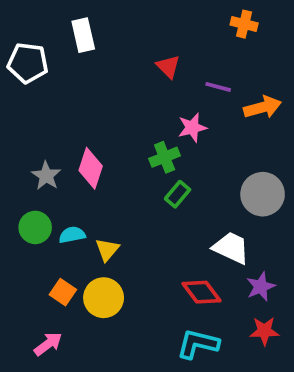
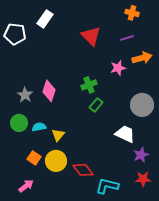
white rectangle: (83, 35) -> (45, 19), turned 48
red triangle: (168, 67) -> (91, 36), size x1.5
purple line: (218, 87) -> (127, 38), moved, turned -32
pink star: (192, 128) -> (118, 68), moved
red diamond: (202, 292) -> (83, 170), moved

